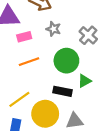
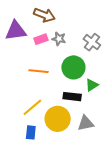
pink rectangle: (24, 37) -> (41, 39), moved
orange line: (29, 62) -> (39, 71), turned 30

